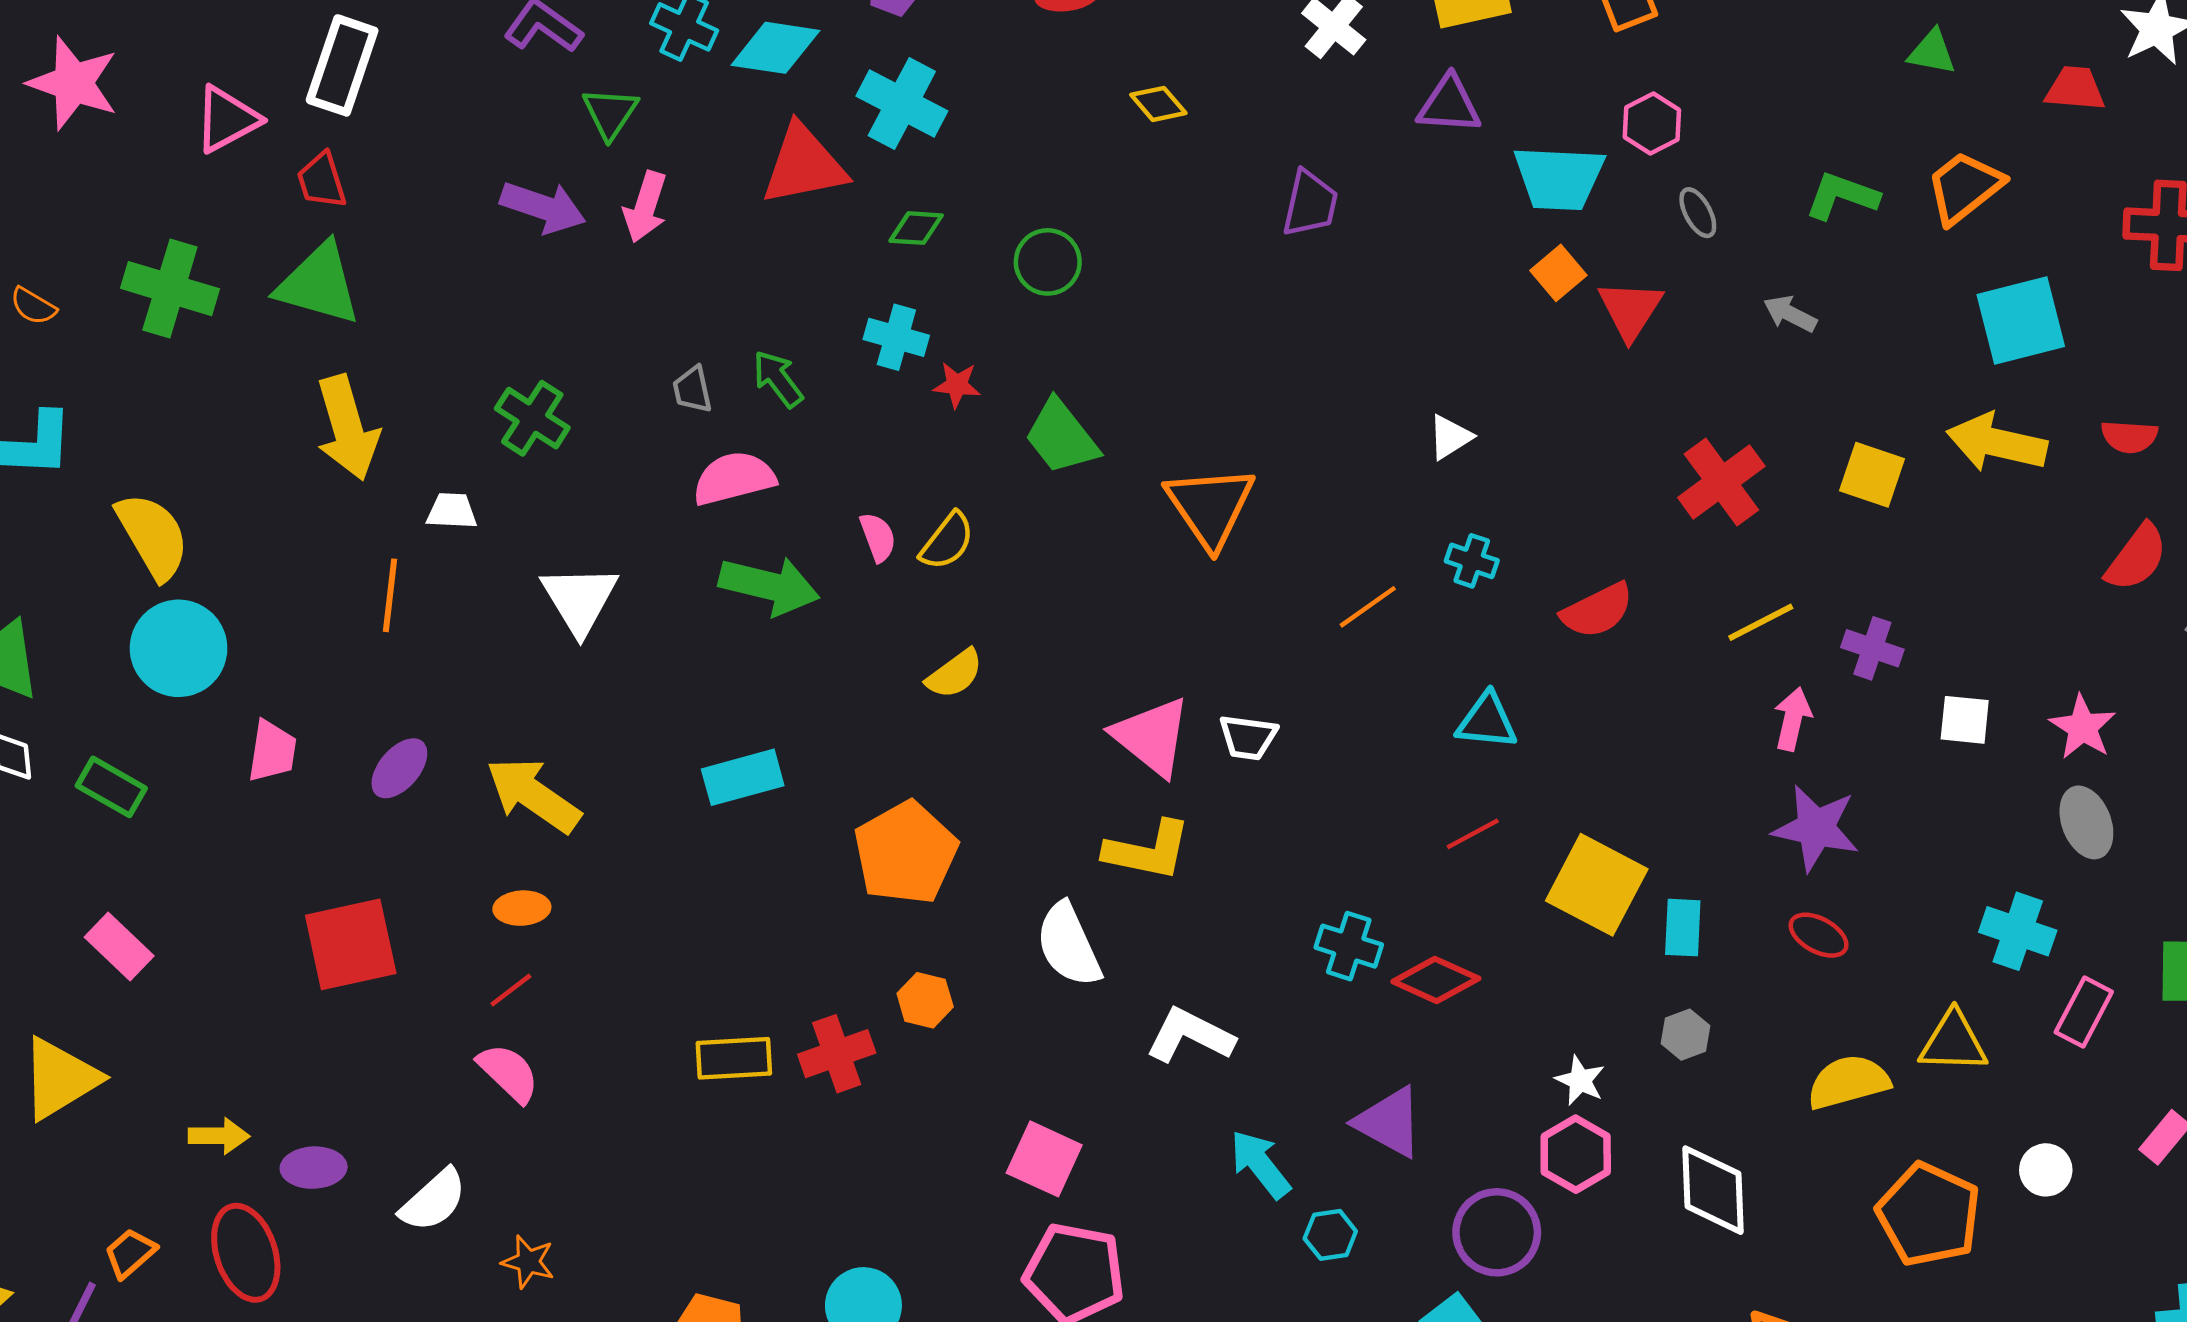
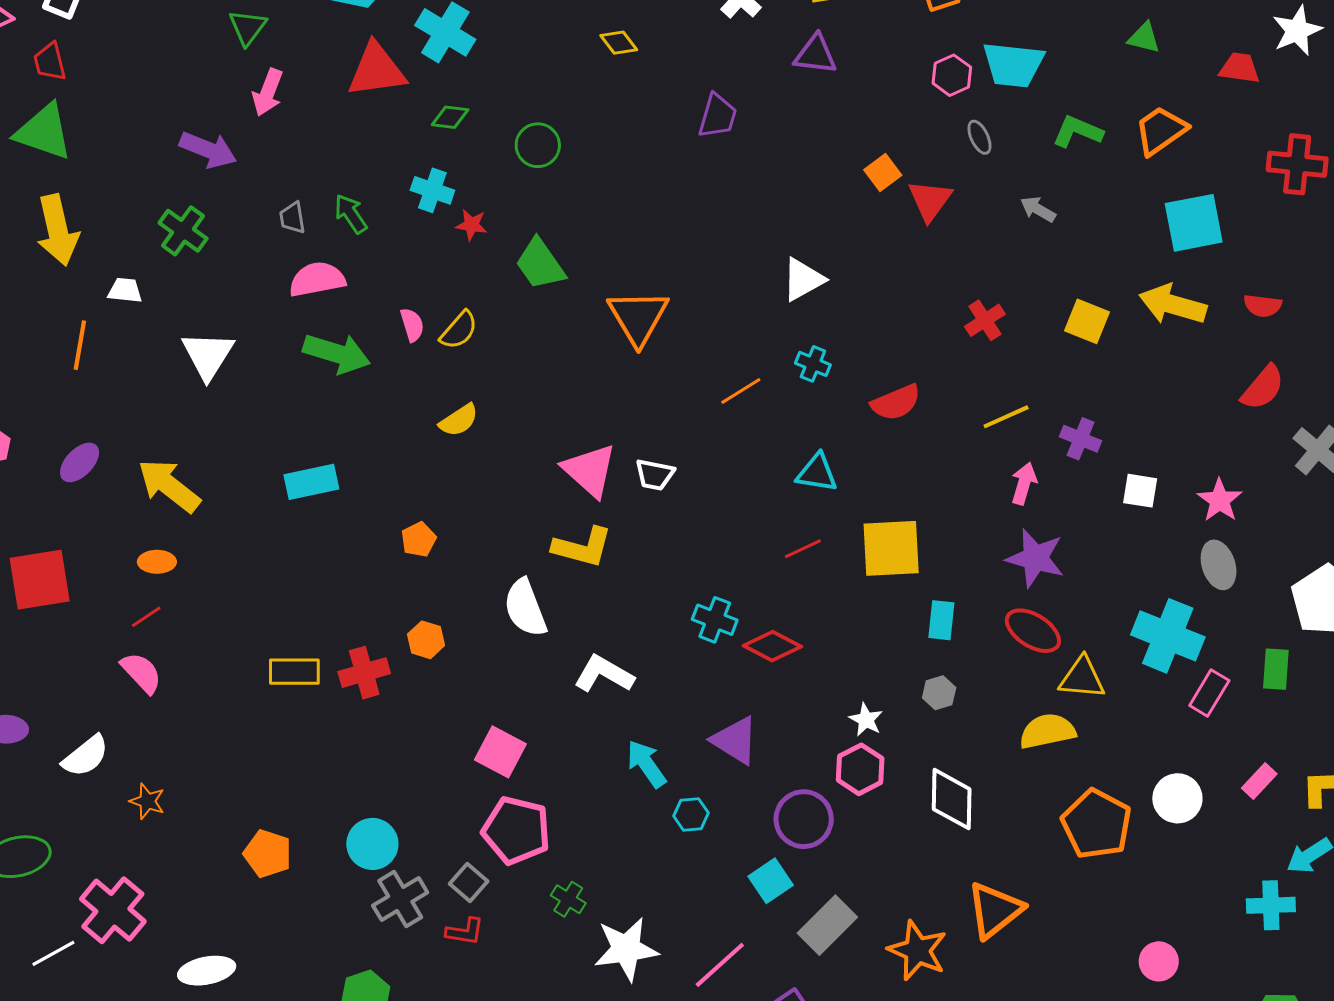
cyan trapezoid: (1559, 178) -> (1013, 65), moved
purple arrow: (543, 207) -> (208, 150), moved
white triangle: (1450, 437) -> (803, 279), size x1.4
red cross: (1721, 482) -> (985, 320), size x0.7
orange pentagon: (906, 853) -> (419, 539), size x0.5
yellow square: (1597, 885) -> (891, 548), moved, turned -34
cyan cross: (2018, 931) -> (1168, 636), size x1.4
red ellipse: (1819, 935) -> (1033, 631), size x1.4
yellow triangle: (1953, 1042) -> (1082, 678), moved
white circle: (2046, 1170) -> (1177, 798), size x1.4

